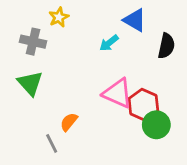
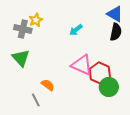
yellow star: (59, 17) -> (36, 20), moved
blue triangle: (135, 20) -> (115, 14), moved
orange semicircle: (69, 122) -> (48, 85), turned 88

